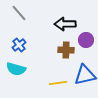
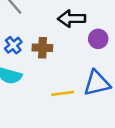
brown cross: (66, 50) -> (42, 48), moved

